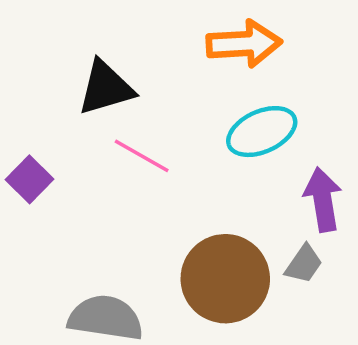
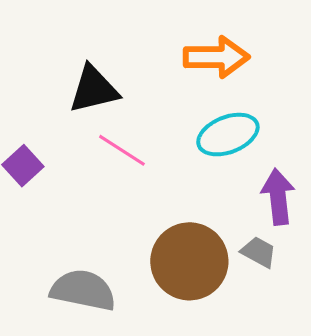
gray trapezoid: (304, 264) -> (259, 252), turned -99

